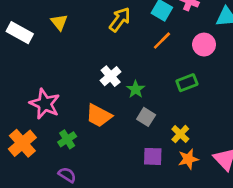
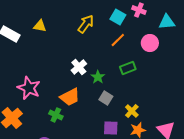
yellow triangle: (59, 22) -> (40, 26), turned -40
green rectangle: (187, 83) -> (128, 68), moved
orange trapezoid: (99, 116) -> (70, 97), turned -55
green cross: (67, 139) -> (56, 115), moved, turned -32

